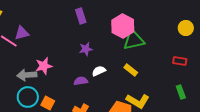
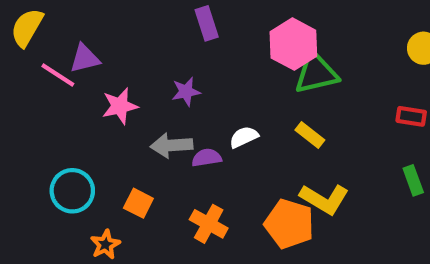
purple star: (86, 49) -> (186, 92), moved
pink star: (44, 66) -> (120, 106), moved
gray arrow: (27, 75) -> (171, 145), moved
cyan circle: (28, 97) -> (72, 191), moved

